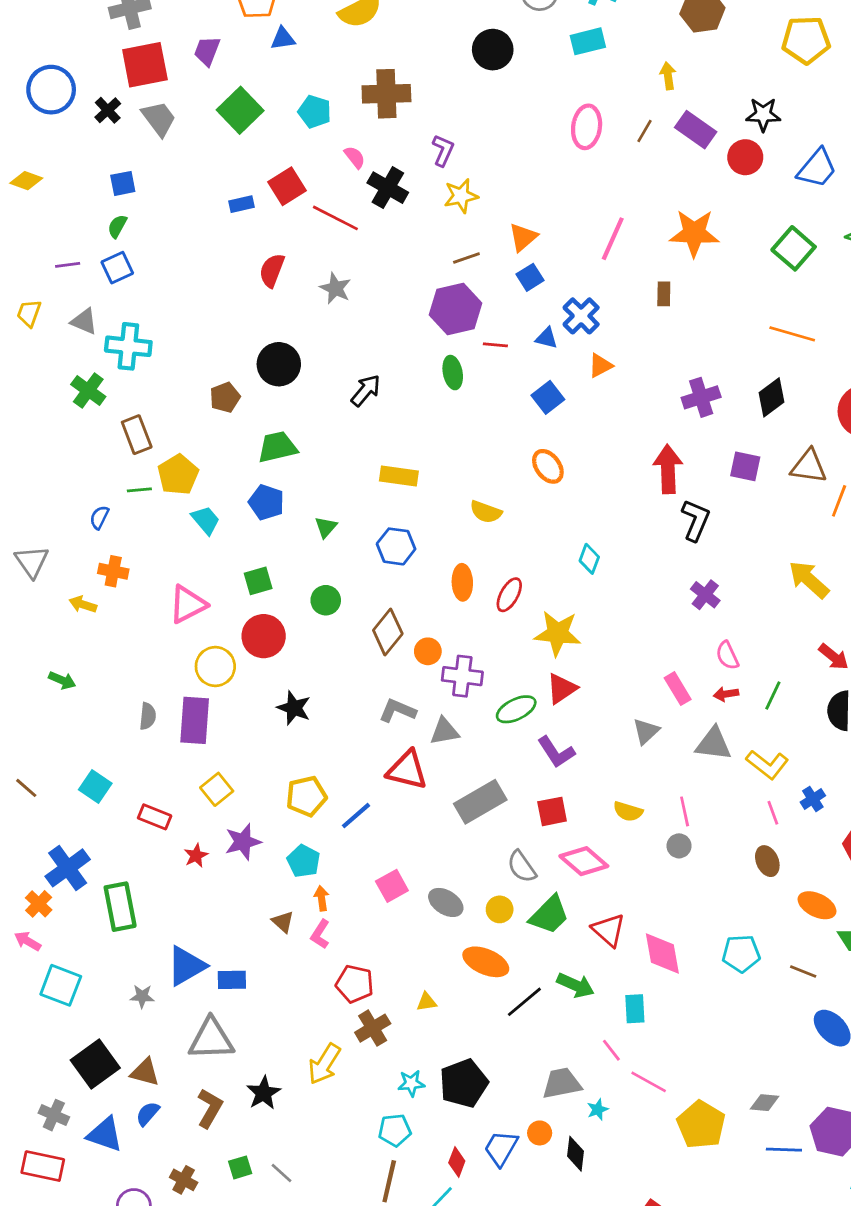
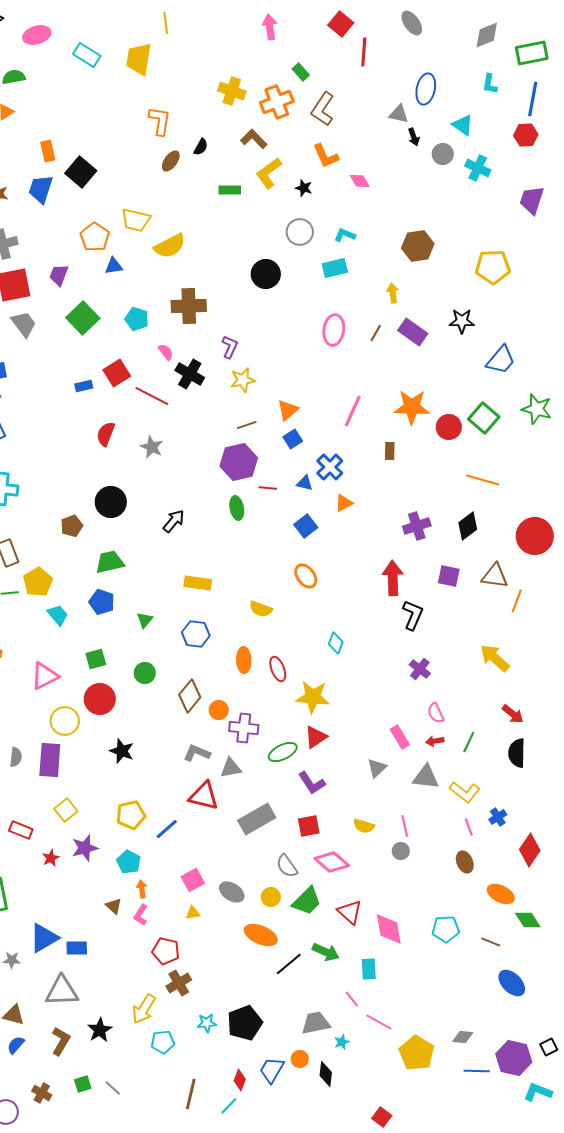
red circle: (745, 157) -> (449, 427), moved
red ellipse: (509, 595) -> (278, 669), turned -50
yellow triangle: (426, 1002) -> (193, 913), moved
cyan pentagon: (395, 1130) -> (163, 1042), moved

